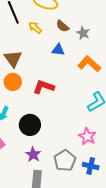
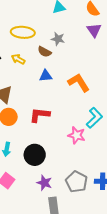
gray star: (83, 33) -> (58, 39), moved
orange L-shape: (89, 64) -> (79, 83), turned 30
pink star: (87, 136) -> (76, 135), moved

